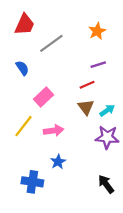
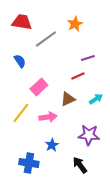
red trapezoid: (25, 24) -> (22, 22), turned -105
orange star: (97, 31) -> (75, 24), moved
brown triangle: (86, 107) -> (68, 99), moved, turned 42
purple star: (107, 137) -> (89, 135), moved
black arrow: (106, 184) -> (80, 165), moved

